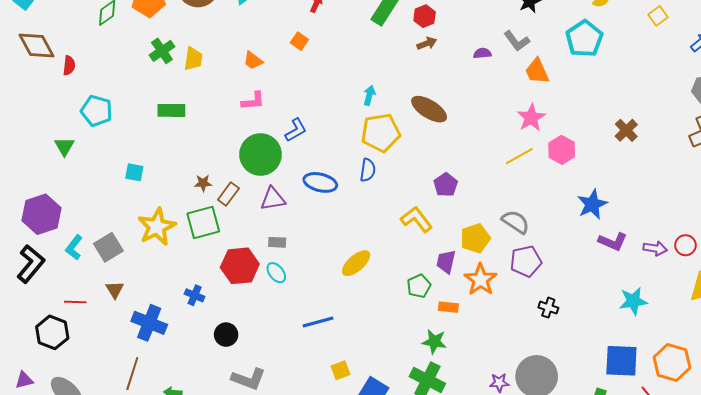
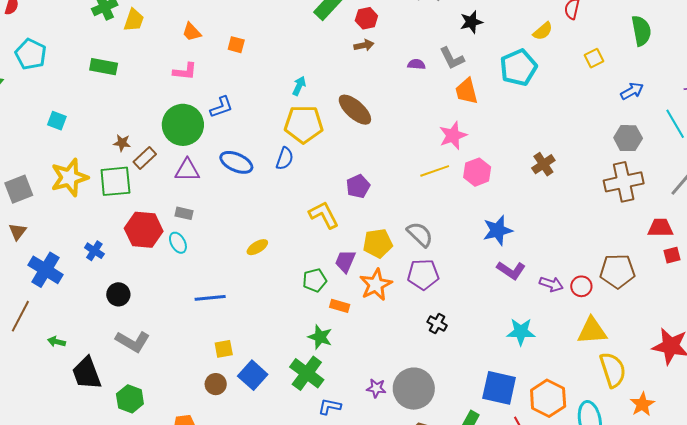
orange square: (299, 41) -> (236, 45), moved, turned -30
yellow ellipse: (356, 263) -> (257, 247), size x0.7

